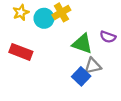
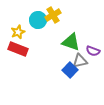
yellow star: (21, 12) -> (18, 32), moved
purple semicircle: (108, 37) -> (93, 51), moved

